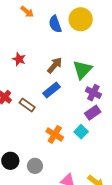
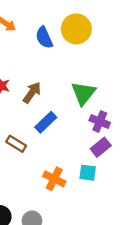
brown arrow: (55, 65) -> (32, 93), moved
cyan square: (81, 132) -> (88, 173), turned -32

